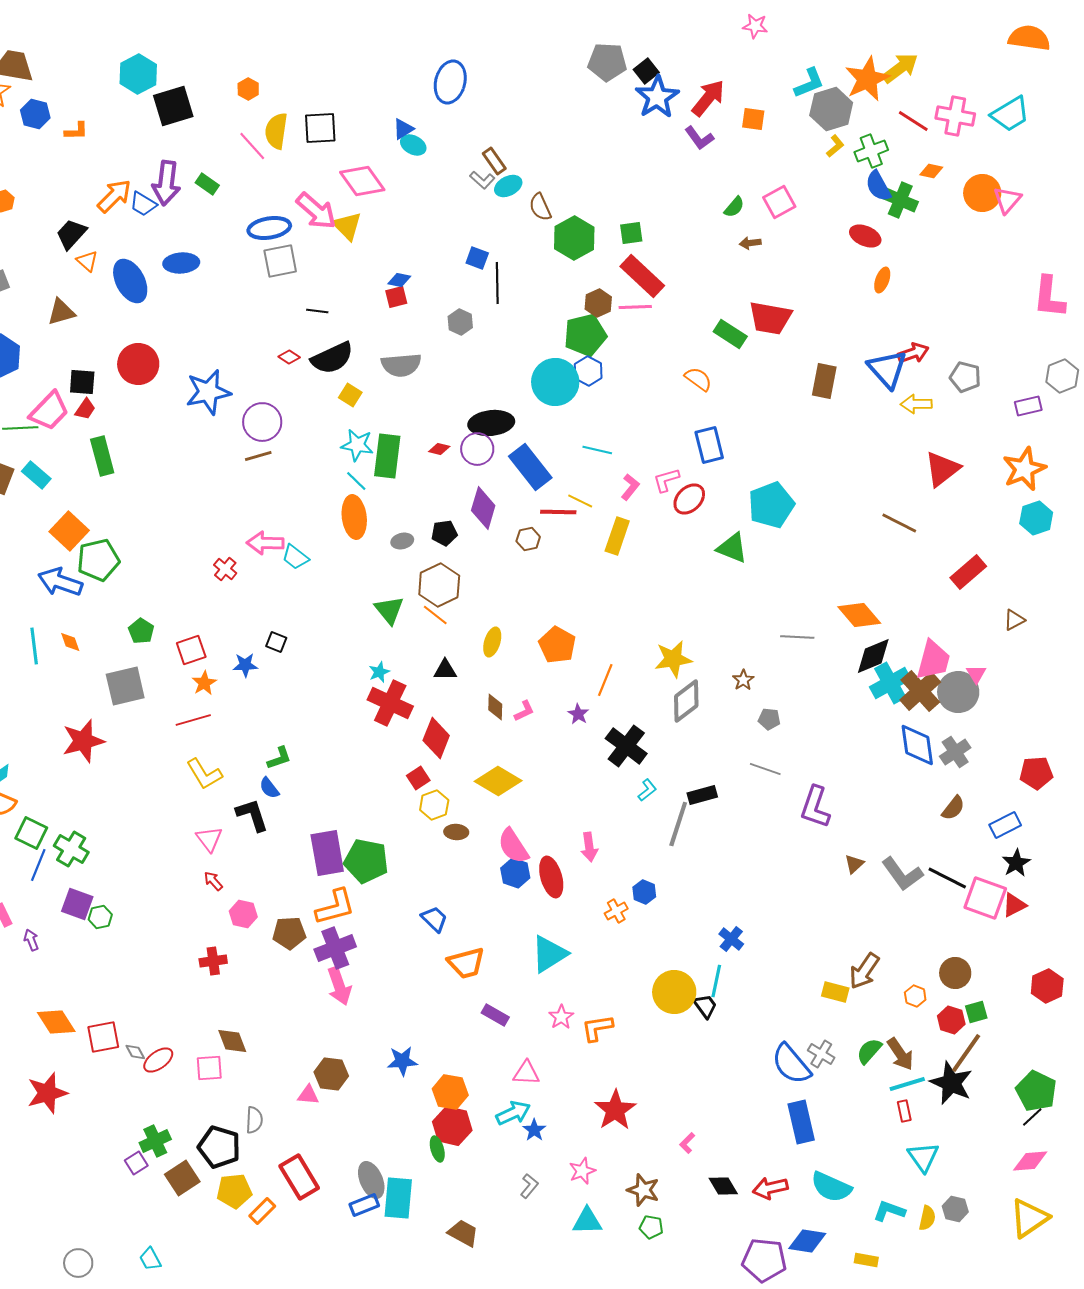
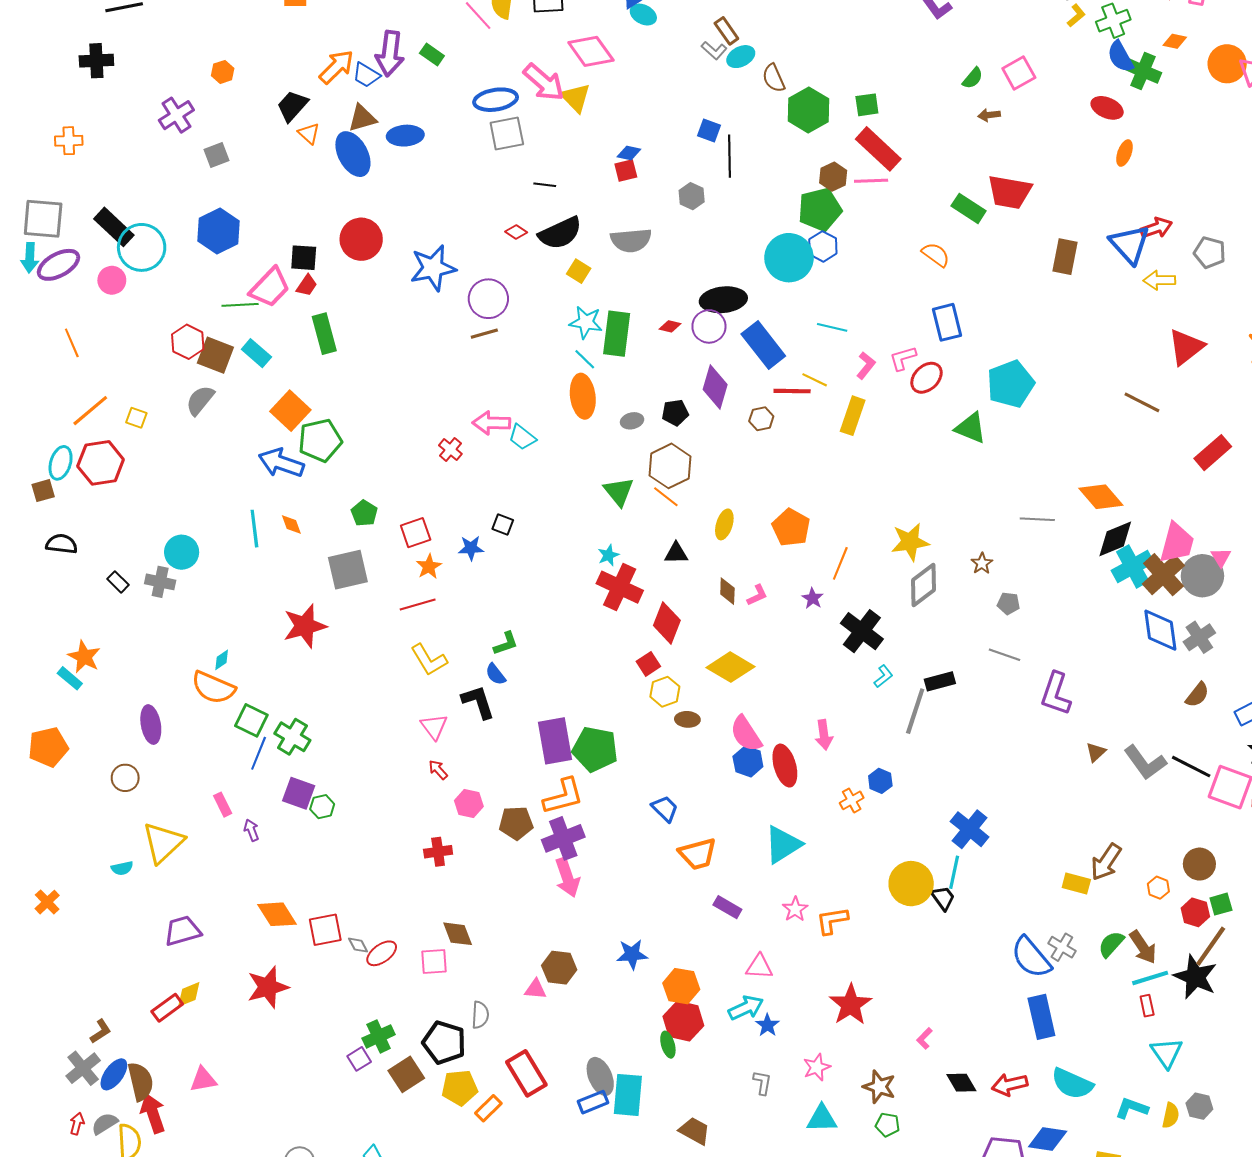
brown triangle: (61, 312) -> (362, 118), moved
blue cross: (731, 939) -> (970, 829), size x1.5
gray L-shape: (529, 1186) -> (762, 1083), turned -30

